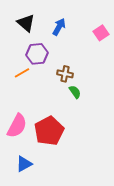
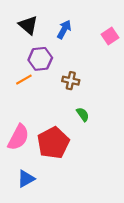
green semicircle: (75, 92) -> (83, 114), moved

